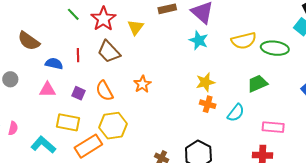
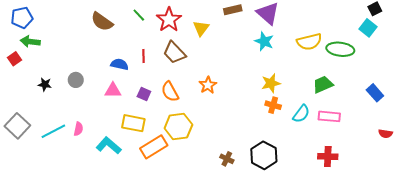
brown semicircle: (29, 41) -> (102, 22), moved
pink rectangle: (273, 127) -> (329, 116), moved

